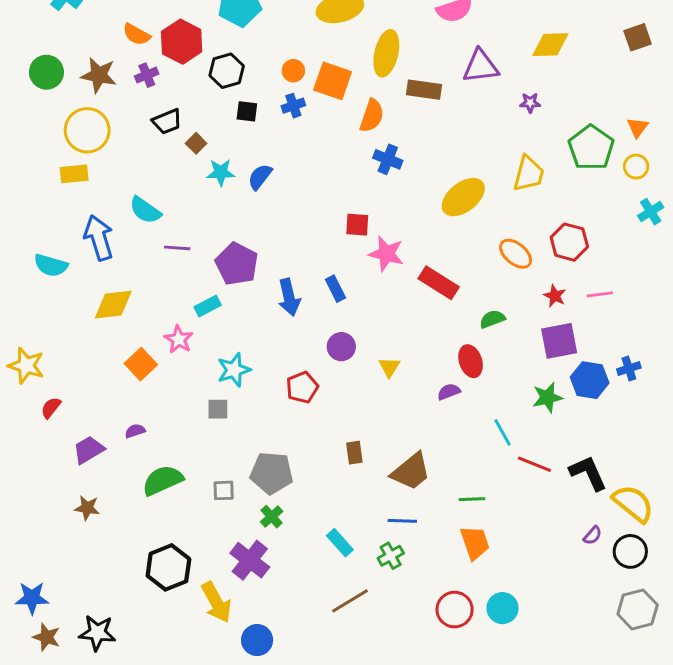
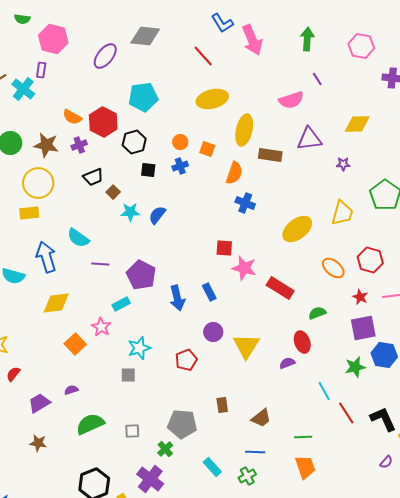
orange square: (333, 81) -> (207, 149), size x0.6
yellow triangle: (389, 367) -> (246, 346), size x1.8
red line: (534, 464) -> (346, 413), turned 35
brown trapezoid: (411, 472) -> (261, 418), size x0.7
gray pentagon: (272, 473) -> (182, 424), moved

